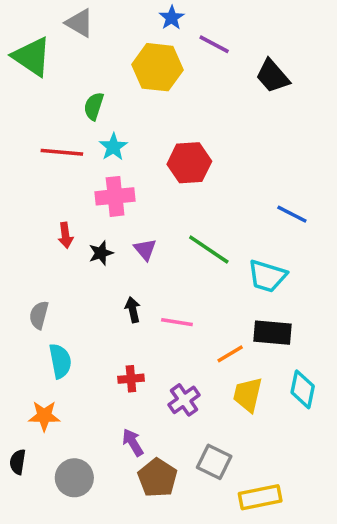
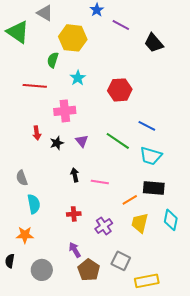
yellow hexagon: (157, 67) -> (73, 38), moved
cyan star: (113, 147) -> (78, 78), moved
red hexagon: (189, 163) -> (120, 90), moved
blue line: (292, 214) -> (147, 126), moved
gray semicircle: (39, 315) -> (22, 178), turned -35

